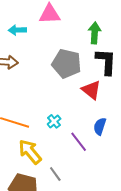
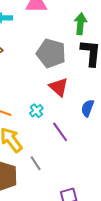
red triangle: (91, 90) -> (59, 87), moved
blue semicircle: (100, 126) -> (88, 108), moved

